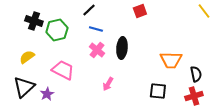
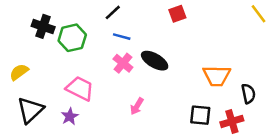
black ellipse: (122, 48) -> (155, 61), turned -65
yellow semicircle: (27, 57) -> (19, 72), moved
purple star: (47, 94) -> (70, 116), moved
red cross: (194, 96) -> (232, 121), moved

